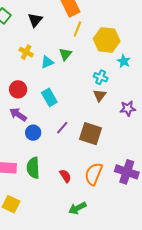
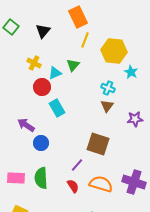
red circle: (18, 89) -> (42, 87), moved
purple line: (62, 128) -> (77, 165), moved
orange semicircle: (94, 174) -> (101, 184), turned 85

